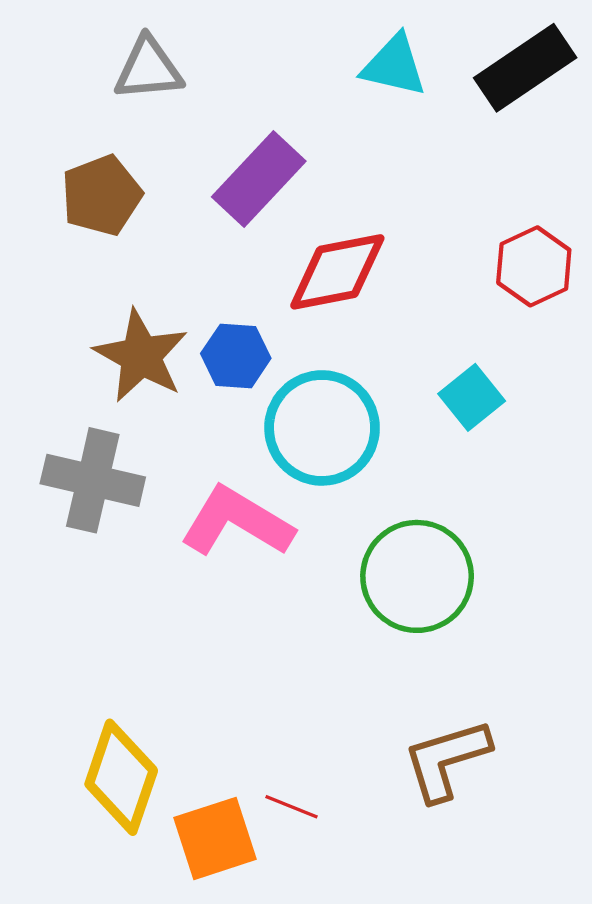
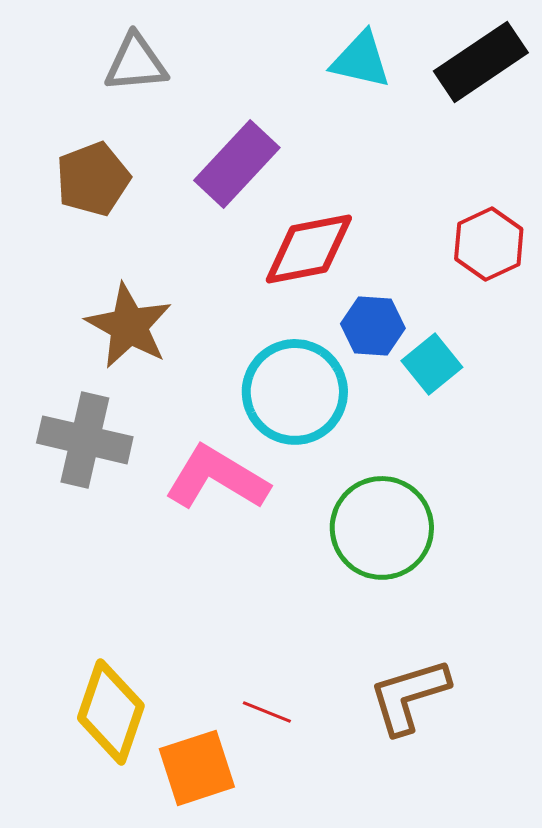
blue hexagon: (236, 356) -> (373, 326), moved
red line: (291, 807) -> (267, 712), moved

